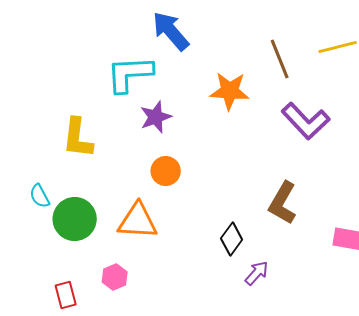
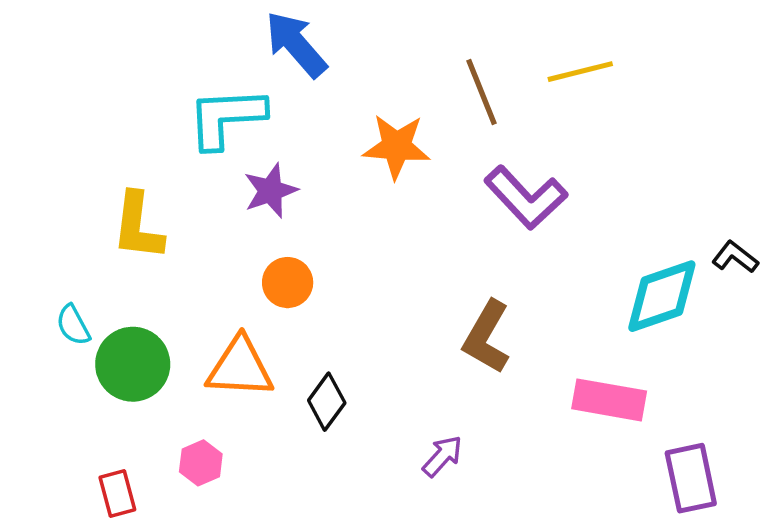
black diamond: (232, 239) -> (327, 402), moved

